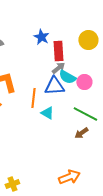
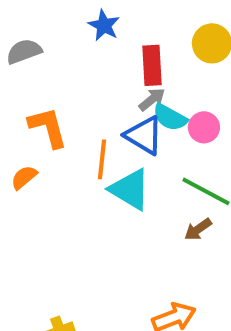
blue star: (41, 37) -> (104, 25), moved
blue triangle: (54, 86) -> (144, 135), turned 35
cyan triangle: (47, 113) -> (130, 189), size x1.6

